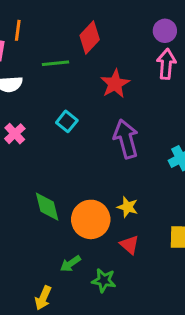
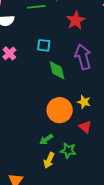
cyan square: (67, 121) -> (44, 45), turned -32
green diamond: (47, 207) -> (57, 70), moved
yellow arrow: (43, 298) -> (49, 160), moved

